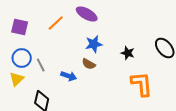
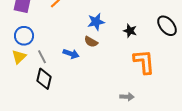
gray line: (41, 65) -> (42, 57), moved

